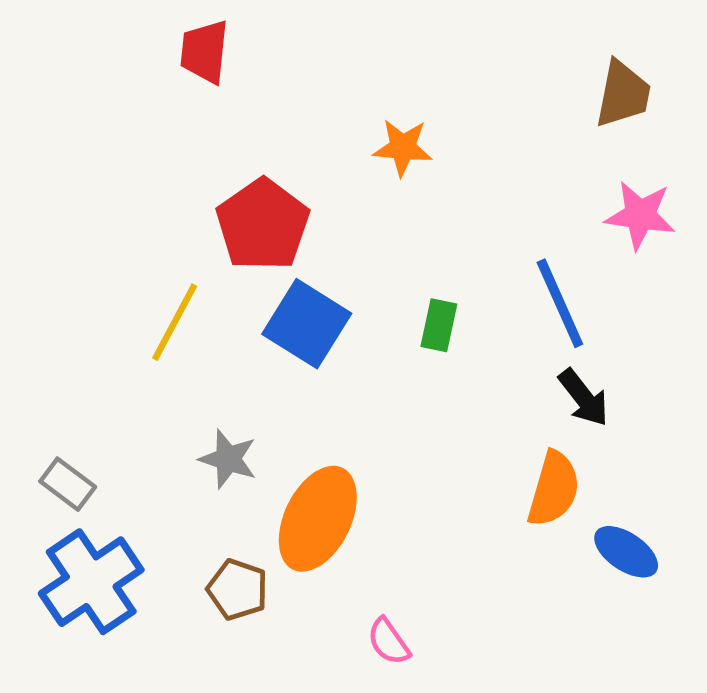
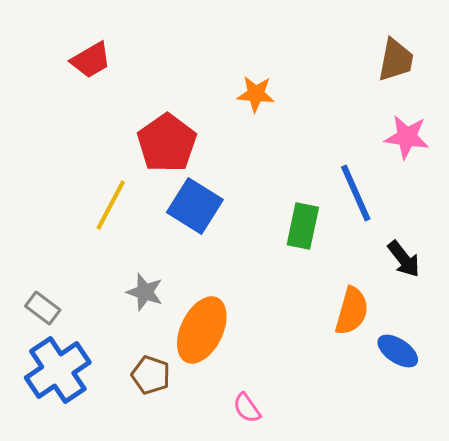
red trapezoid: (204, 52) -> (91, 60), moved, turned -126
green rectangle: (439, 325) -> (303, 226), moved, size x1.4
black arrow: (584, 398) -> (404, 259), moved

